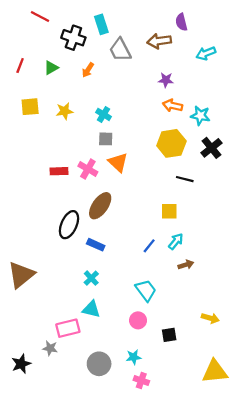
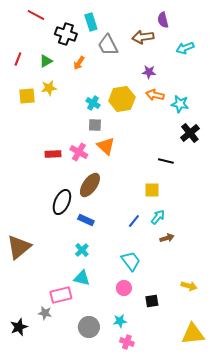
yellow star: (65, 111) -> (49, 88), moved
yellow hexagon: (171, 143) -> (122, 99), moved

